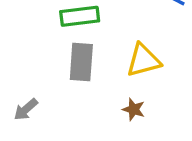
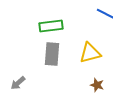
brown star: (134, 109) -> (97, 85), moved

